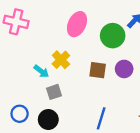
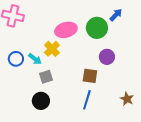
pink ellipse: (77, 24) -> (66, 30), moved, turned 50
brown square: (98, 70) -> (90, 76), moved
blue circle: (20, 114) -> (16, 59), moved

